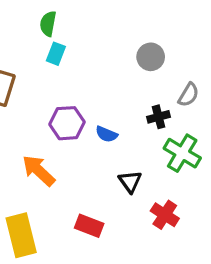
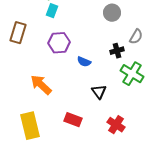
purple hexagon: (67, 123) -> (59, 43), moved
red cross: (165, 215) -> (116, 125), moved

